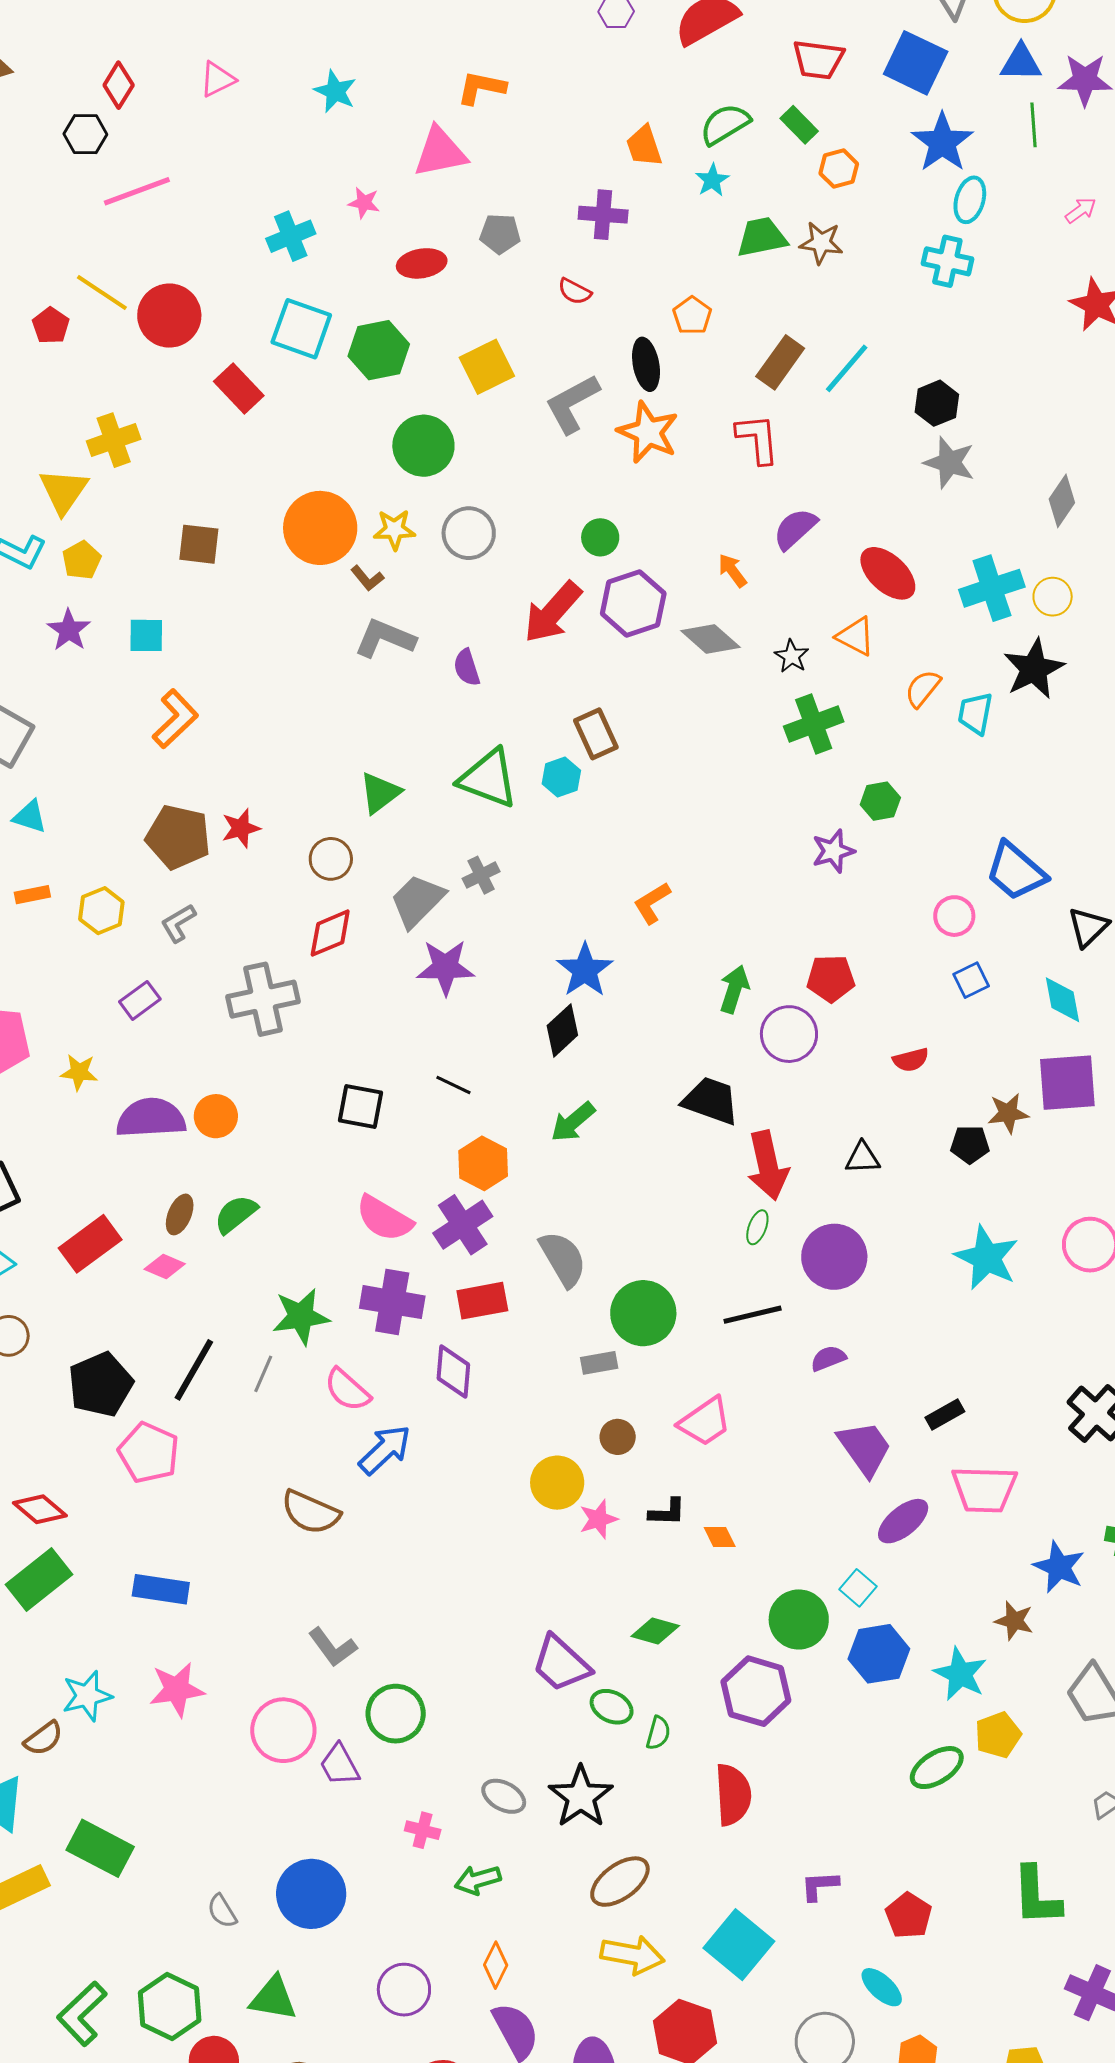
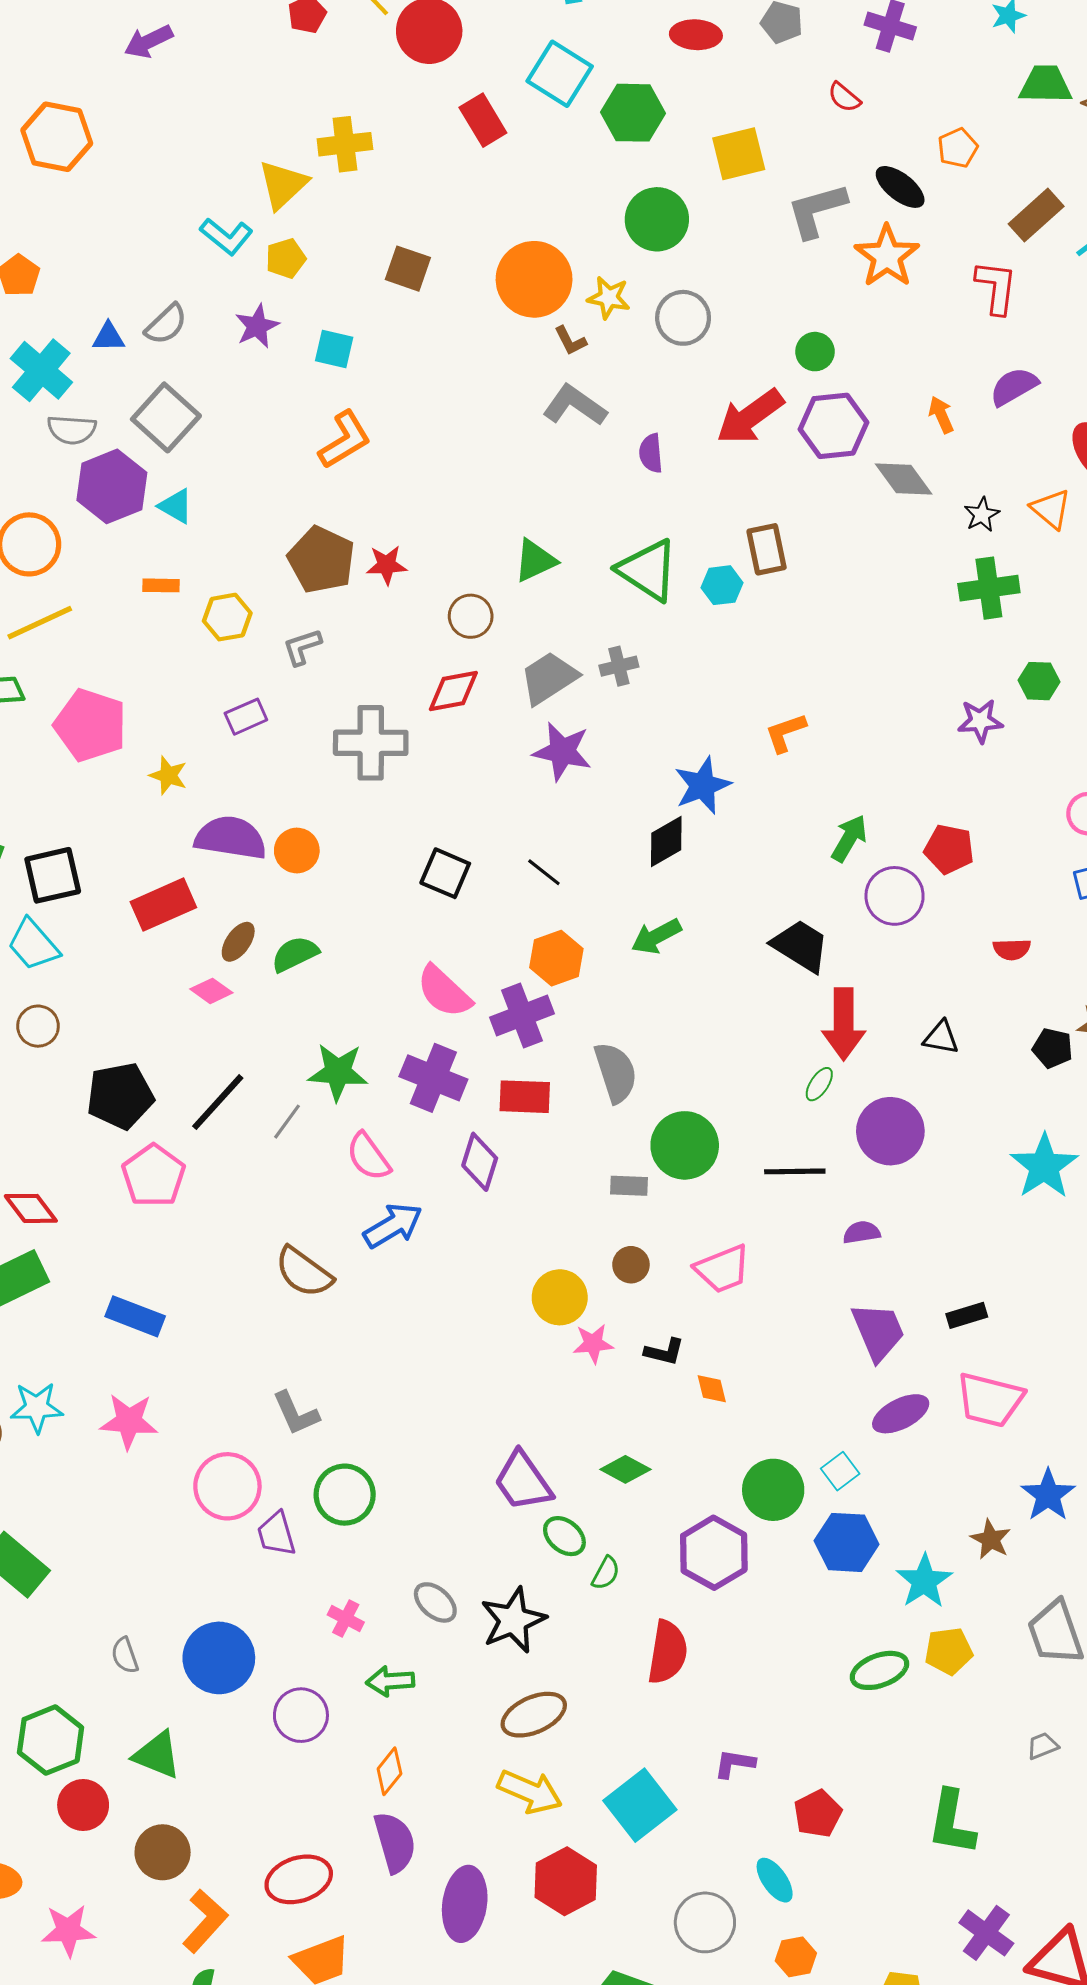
black ellipse: (646, 364) -> (900, 187), turned -54
red rectangle: (90, 1244) -> (163, 905), moved
purple circle: (404, 1990) -> (301, 1715), moved

